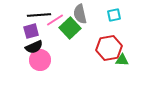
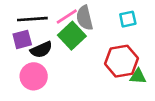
pink line: (55, 20) -> (67, 17), moved
black semicircle: (34, 47) -> (41, 50), moved

